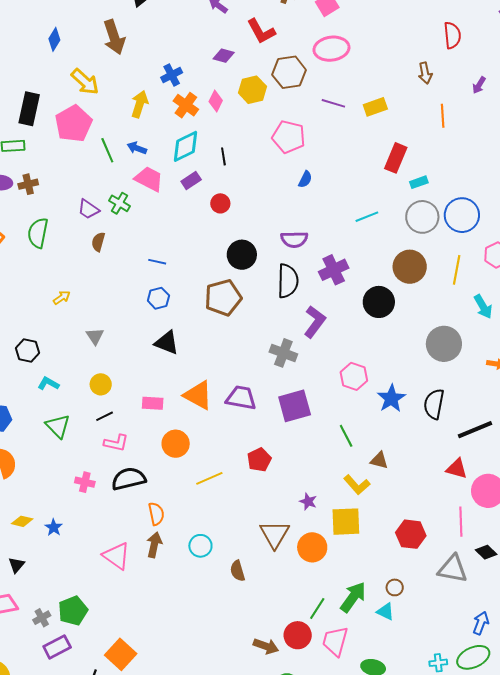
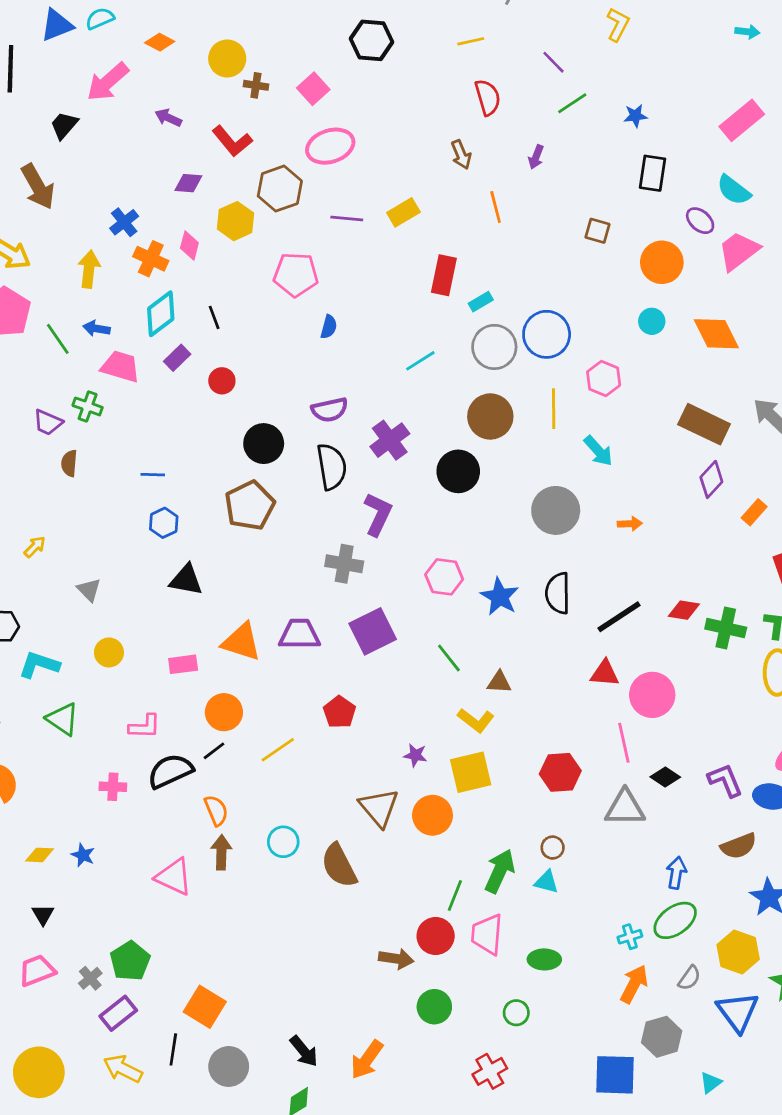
cyan L-shape: (48, 384) -> (39, 665), size x1.4
black line: (105, 416) -> (214, 751), moved
brown semicircle: (238, 571) -> (339, 866), size x1.6

